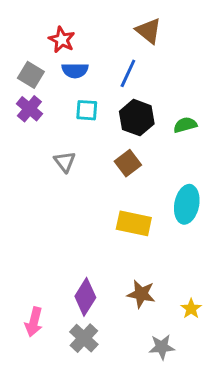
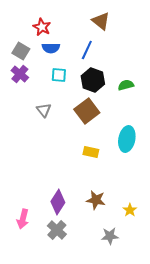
brown square: (128, 163) -> (87, 111), size x1.4
yellow rectangle: (134, 223) -> (91, 152), size x0.7

